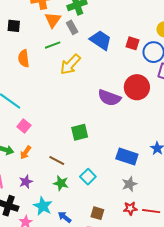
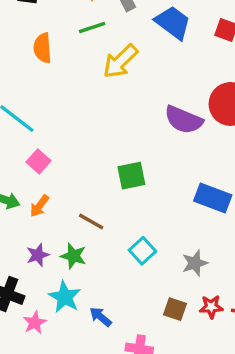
blue rectangle: (127, 157) -> (213, 198), moved
green star: (61, 183) -> (73, 256), moved
gray star: (129, 184) -> (195, 263), moved
brown square: (97, 213) -> (175, 309), moved

